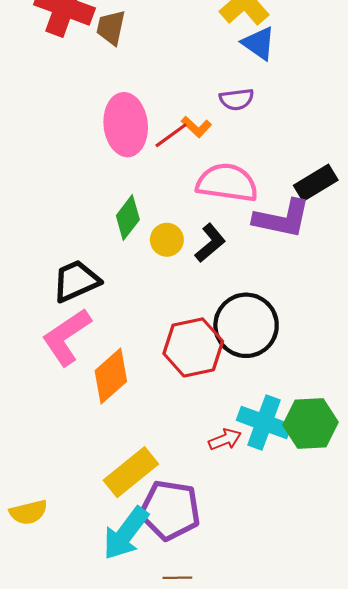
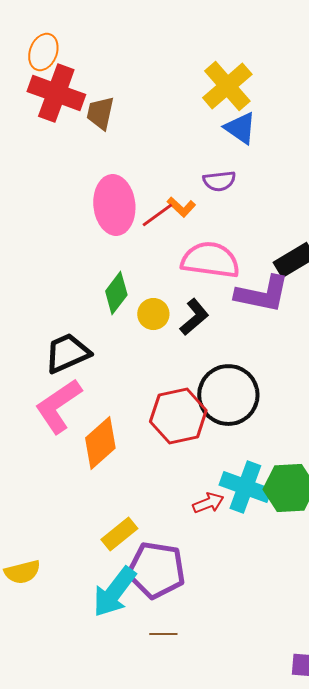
yellow rectangle: (131, 472) -> (119, 534), size x0.7

